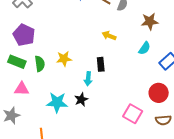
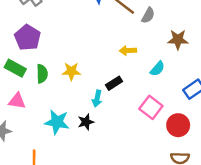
yellow arrow: (109, 36) -> (128, 51), turned -32
cyan semicircle: (144, 48) -> (157, 69), moved
black rectangle: (101, 64) -> (114, 83), turned 56
pink square: (133, 114) -> (151, 107), moved

